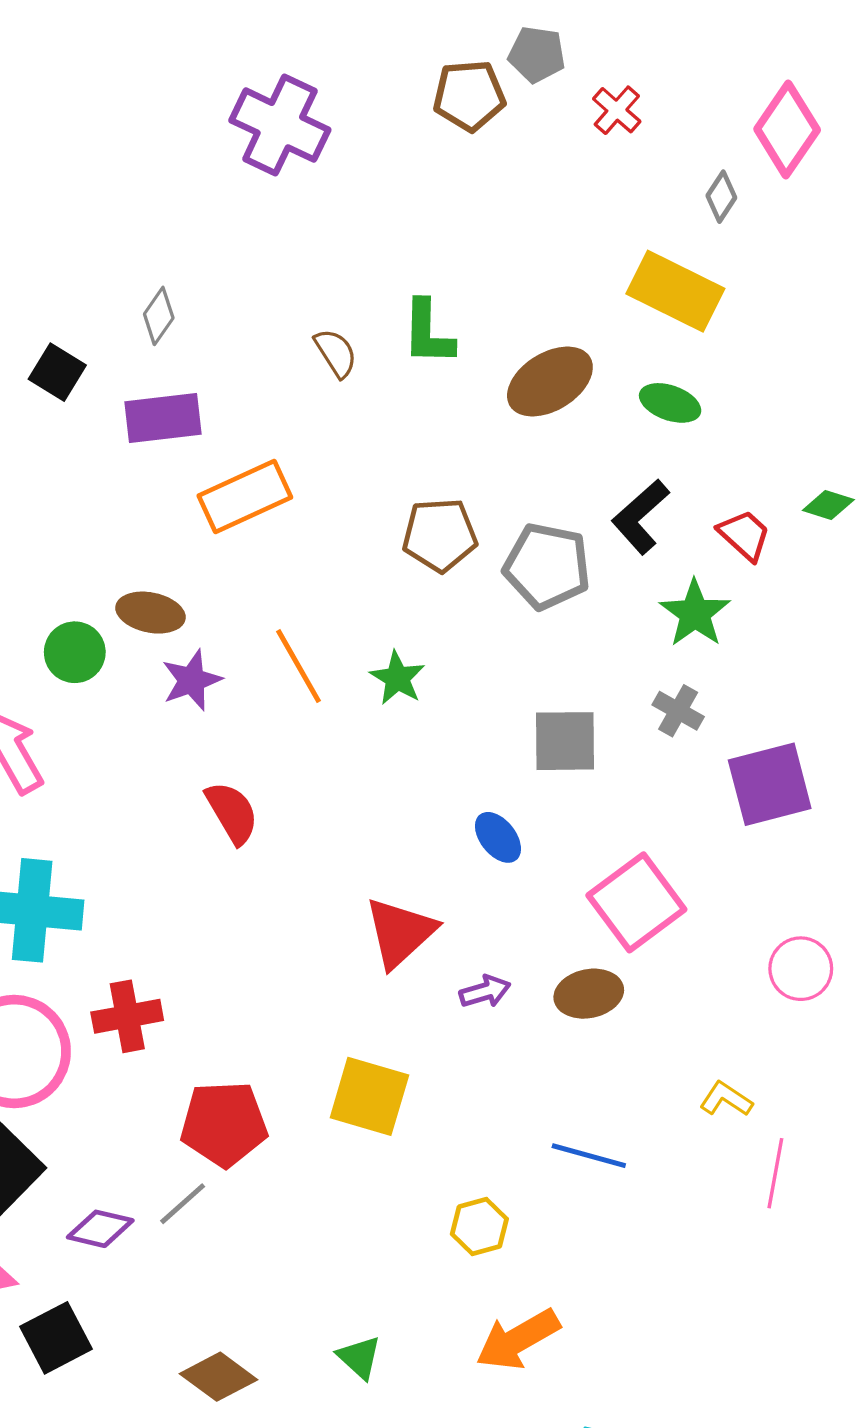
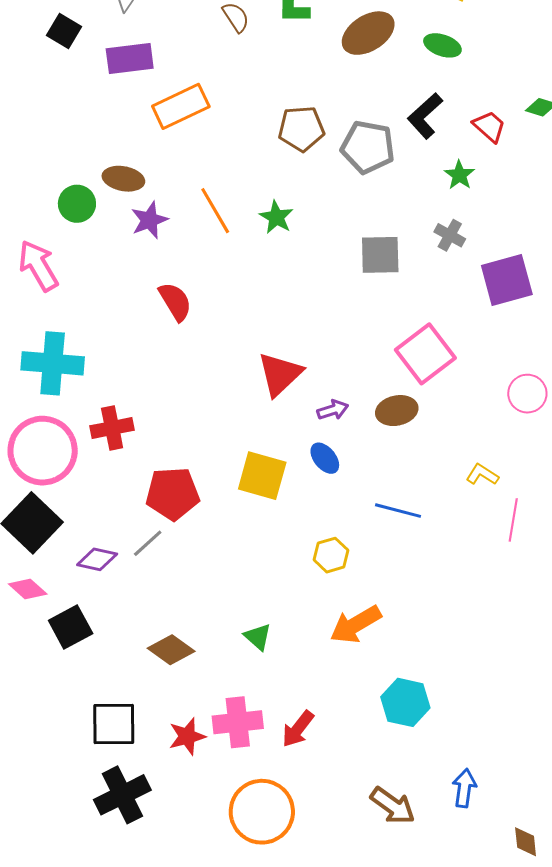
green star: (695, 613) -> (459, 175), size x0.7
blue ellipse: (498, 837) -> (325, 458), moved

